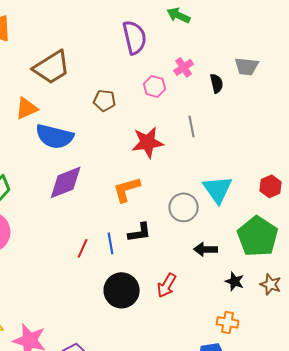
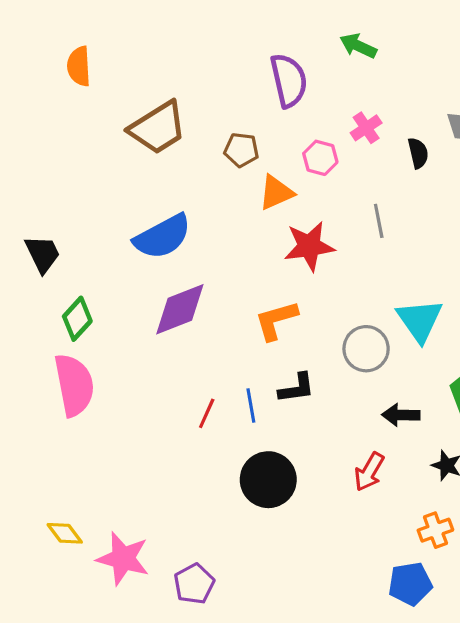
brown pentagon: (105, 100) -> (241, 150), moved
orange triangle: (27, 108) -> (276, 192), moved
blue semicircle: (55, 136) -> (163, 237), turned -42
red arrow: (167, 285) -> (369, 472), moved
orange cross: (228, 322) -> (435, 530), turned -30

